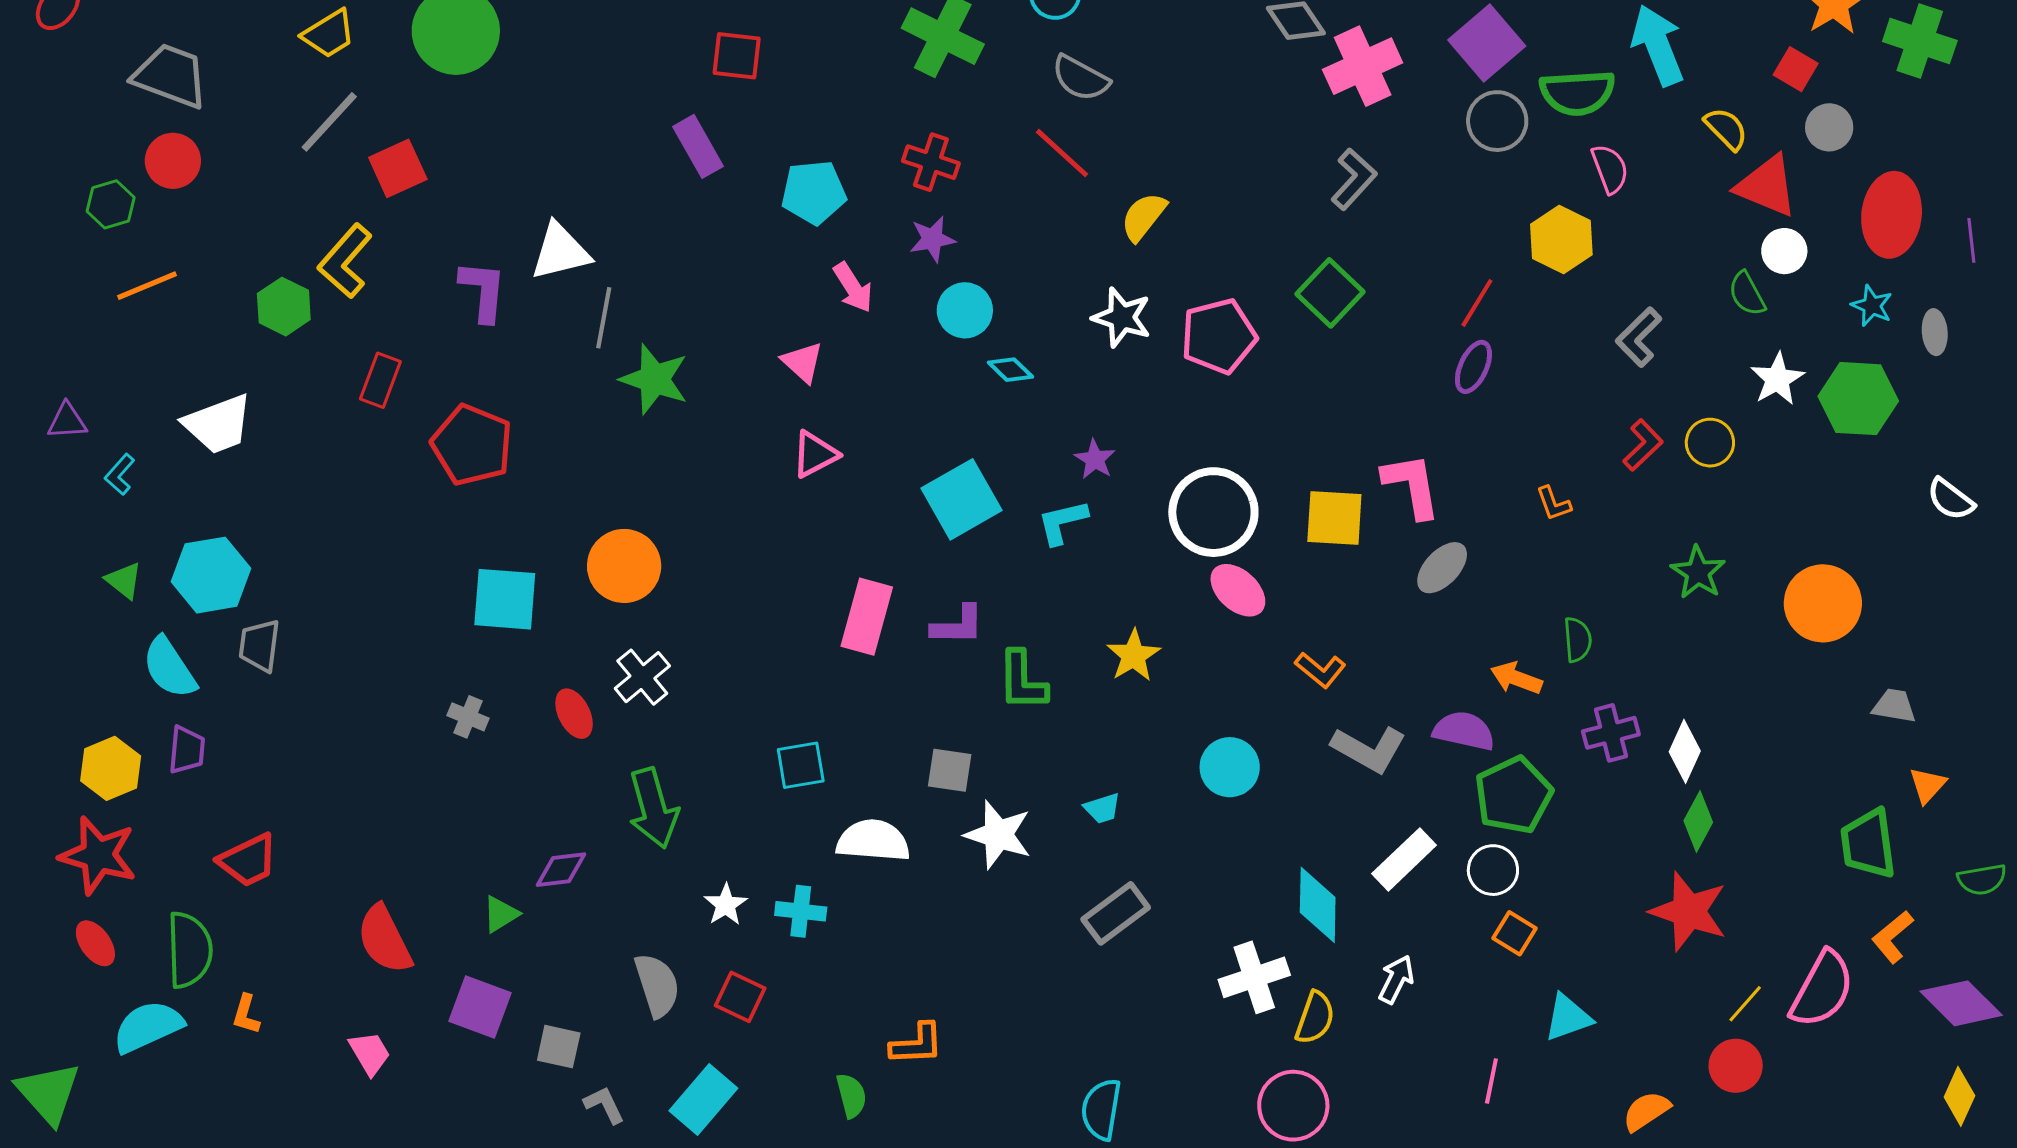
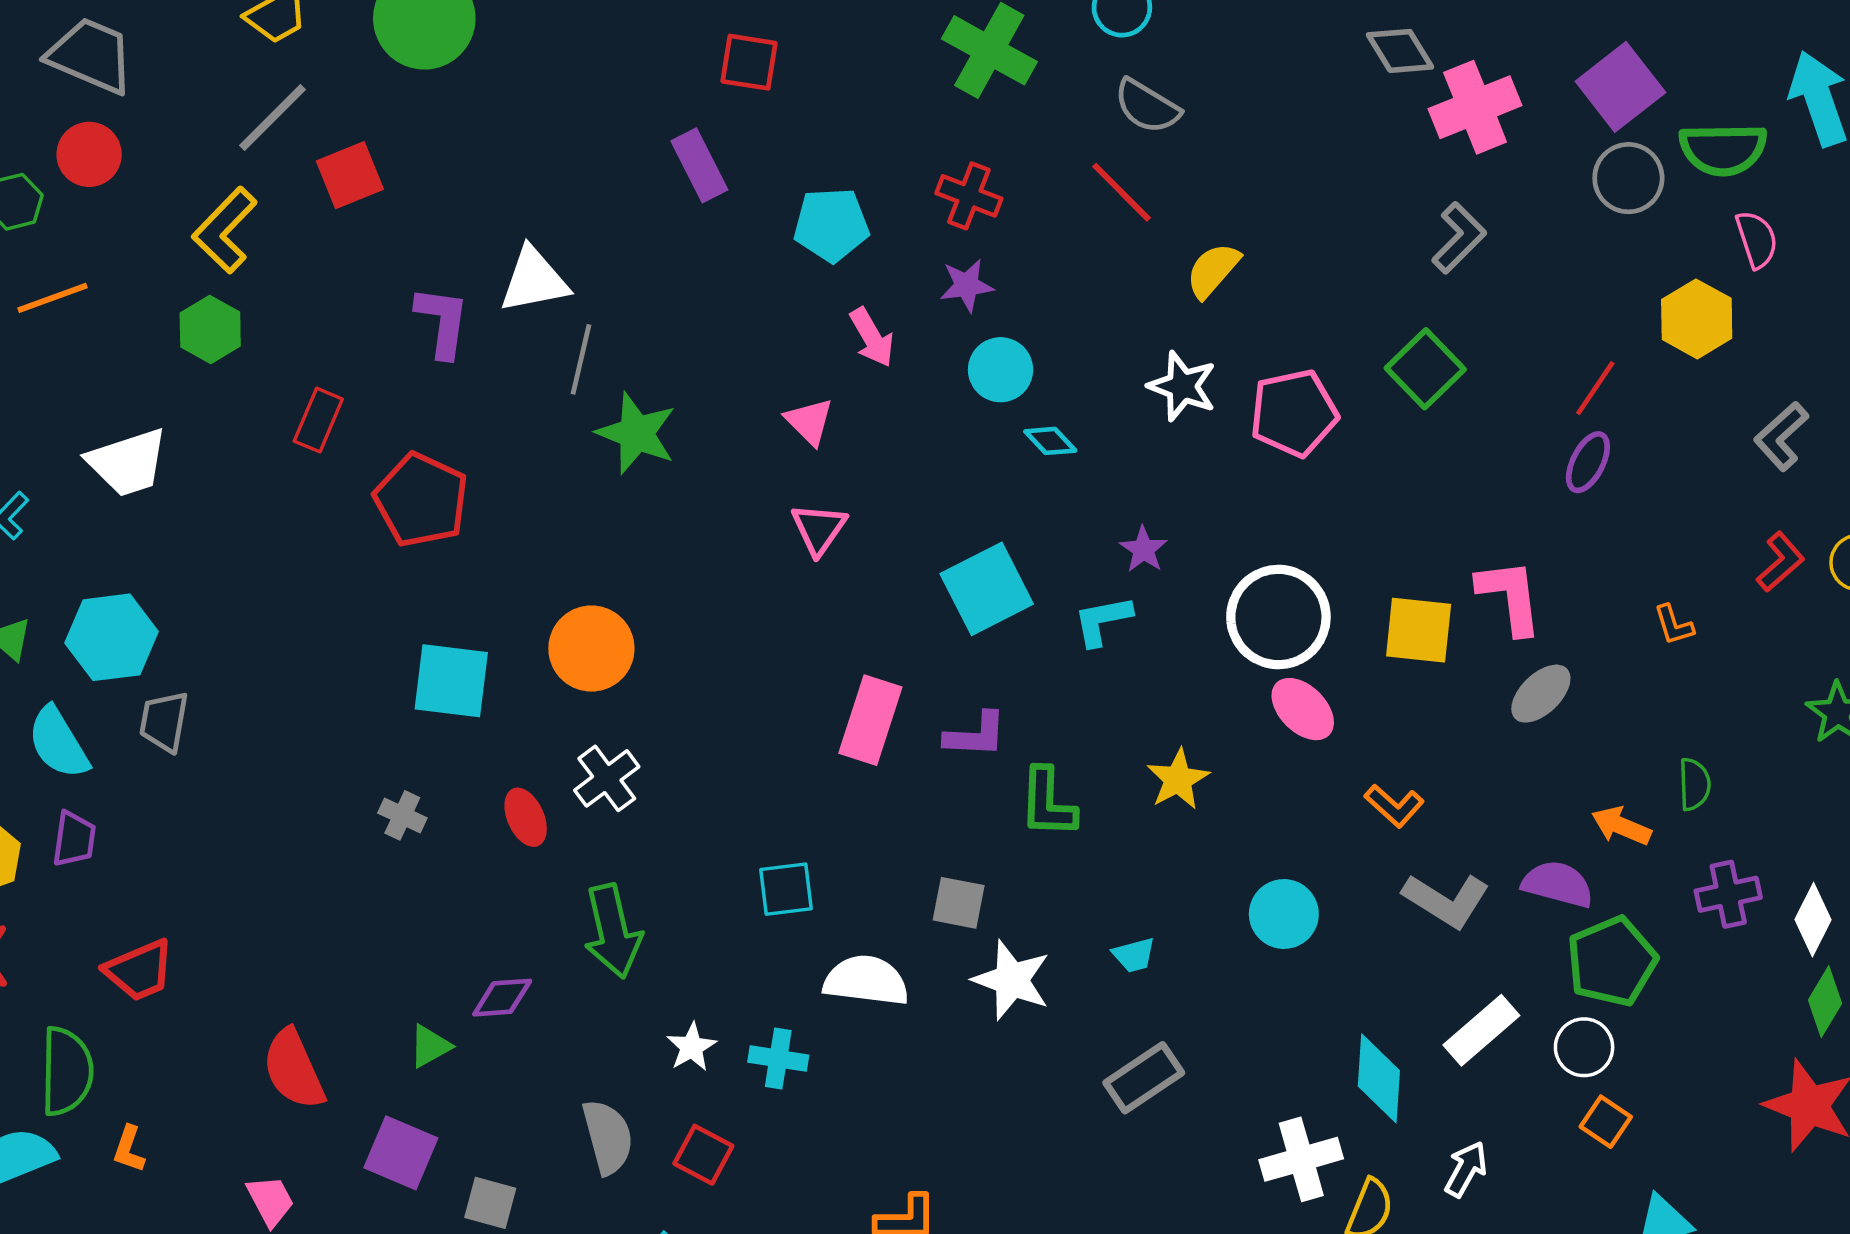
yellow L-shape: (345, 261) -> (225, 230), moved
pink triangle: (815, 454) -> (819, 529), turned -30

